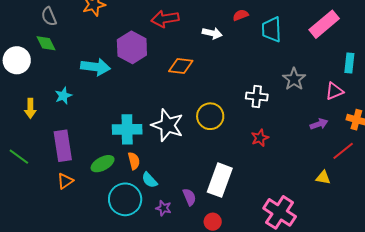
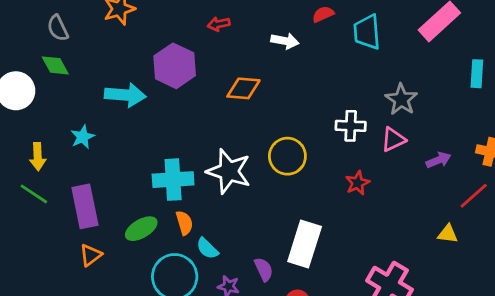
red arrow: (165, 19) -> (219, 24), size x0.6
pink triangle: (334, 91) -> (393, 140), moved
green line: (19, 157) -> (34, 194), moved

